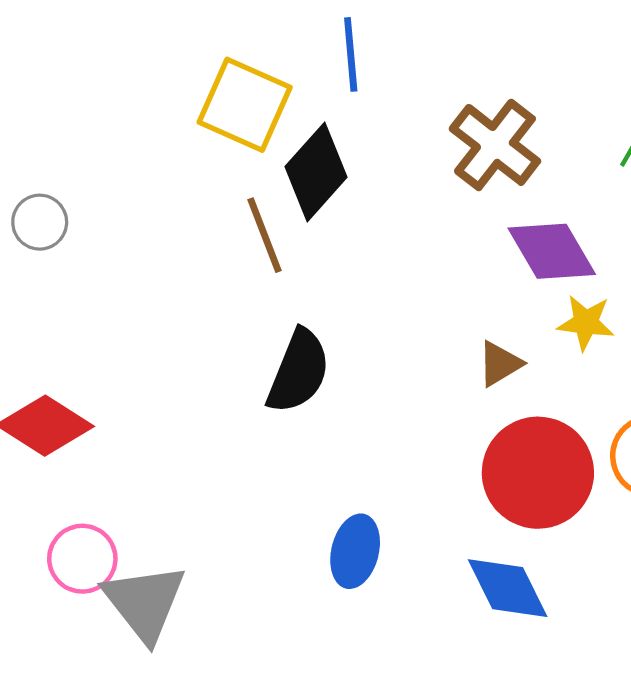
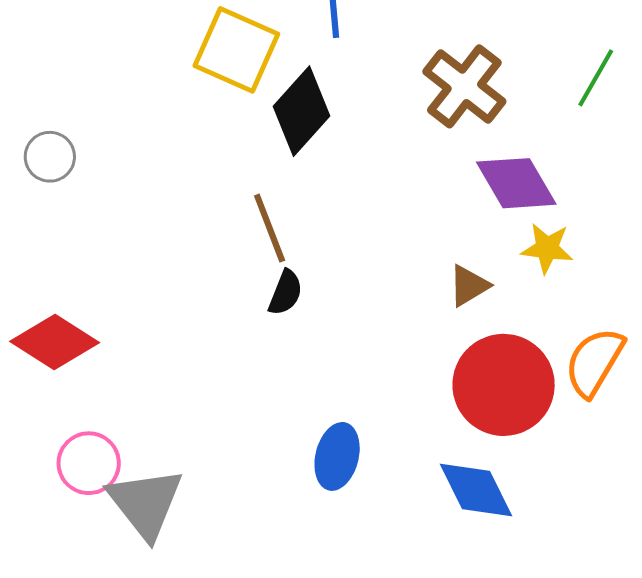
brown line: (264, 235) -> (270, 228), moved
black semicircle: (298, 371) -> (285, 293), size x0.6

